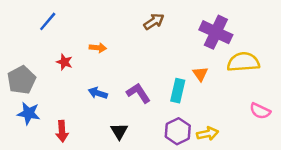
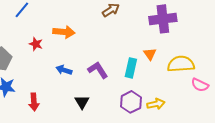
purple cross: (216, 32) -> (163, 19), turned -32
orange arrow: (98, 48) -> (64, 32), size x1.5
yellow semicircle: (243, 62) -> (181, 64), moved

